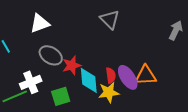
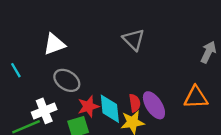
red star: (72, 65) -> (88, 106), moved
orange triangle: (146, 75) -> (196, 97), moved

